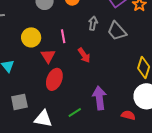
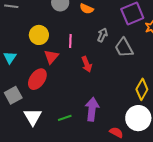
red ellipse: (54, 79) -> (37, 79), moved
gray square: (19, 102) -> (13, 95), turned -30
white triangle: (43, 119) -> (33, 117), turned 36

